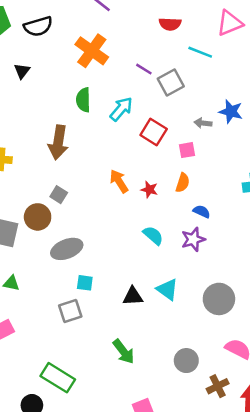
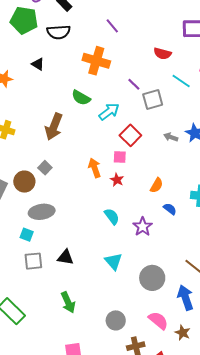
orange cross: (92, 51) -> (96, 61), turned -32
black triangle: (22, 71) -> (38, 64), turned -48
green semicircle: (83, 100) -> (81, 98), turned -72
pink square: (187, 150) -> (120, 157), moved
orange semicircle: (183, 183) -> (157, 185), moved
blue semicircle: (202, 212) -> (170, 209), moved
purple star: (193, 239) -> (143, 227), turned -30
cyan square: (85, 283) -> (27, 235), moved
black triangle: (133, 296) -> (65, 257), moved

